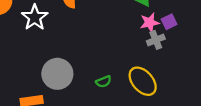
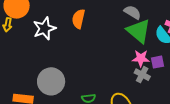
gray cross: (156, 40) -> (142, 75), turned 35

